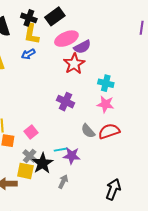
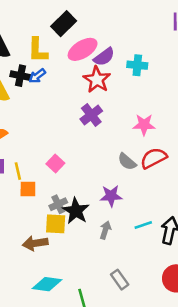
black cross: (29, 18) -> (21, 76), moved
cyan cross: (106, 83) -> (137, 65), moved
purple cross: (65, 102) -> (91, 115), moved, turned 36
pink square: (31, 132) -> (55, 163), moved
cyan line: (61, 150) -> (143, 225), moved
gray cross: (30, 156) -> (58, 204), turned 32

